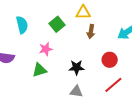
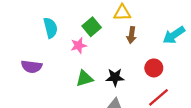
pink star: (46, 49) -> (79, 45), moved
green triangle: (39, 70) -> (84, 78), moved

